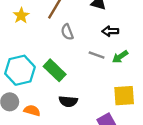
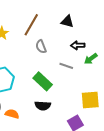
green arrow: (120, 57) -> (91, 59), moved
green rectangle: (55, 70) -> (43, 81), moved

